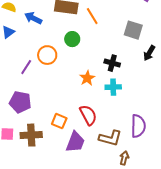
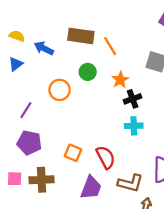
black cross: (112, 63) -> (133, 99), turned -35
purple line: (26, 67) -> (26, 110), moved
orange star: (87, 78) -> (120, 80), moved
orange square: (59, 121) -> (73, 153), moved

